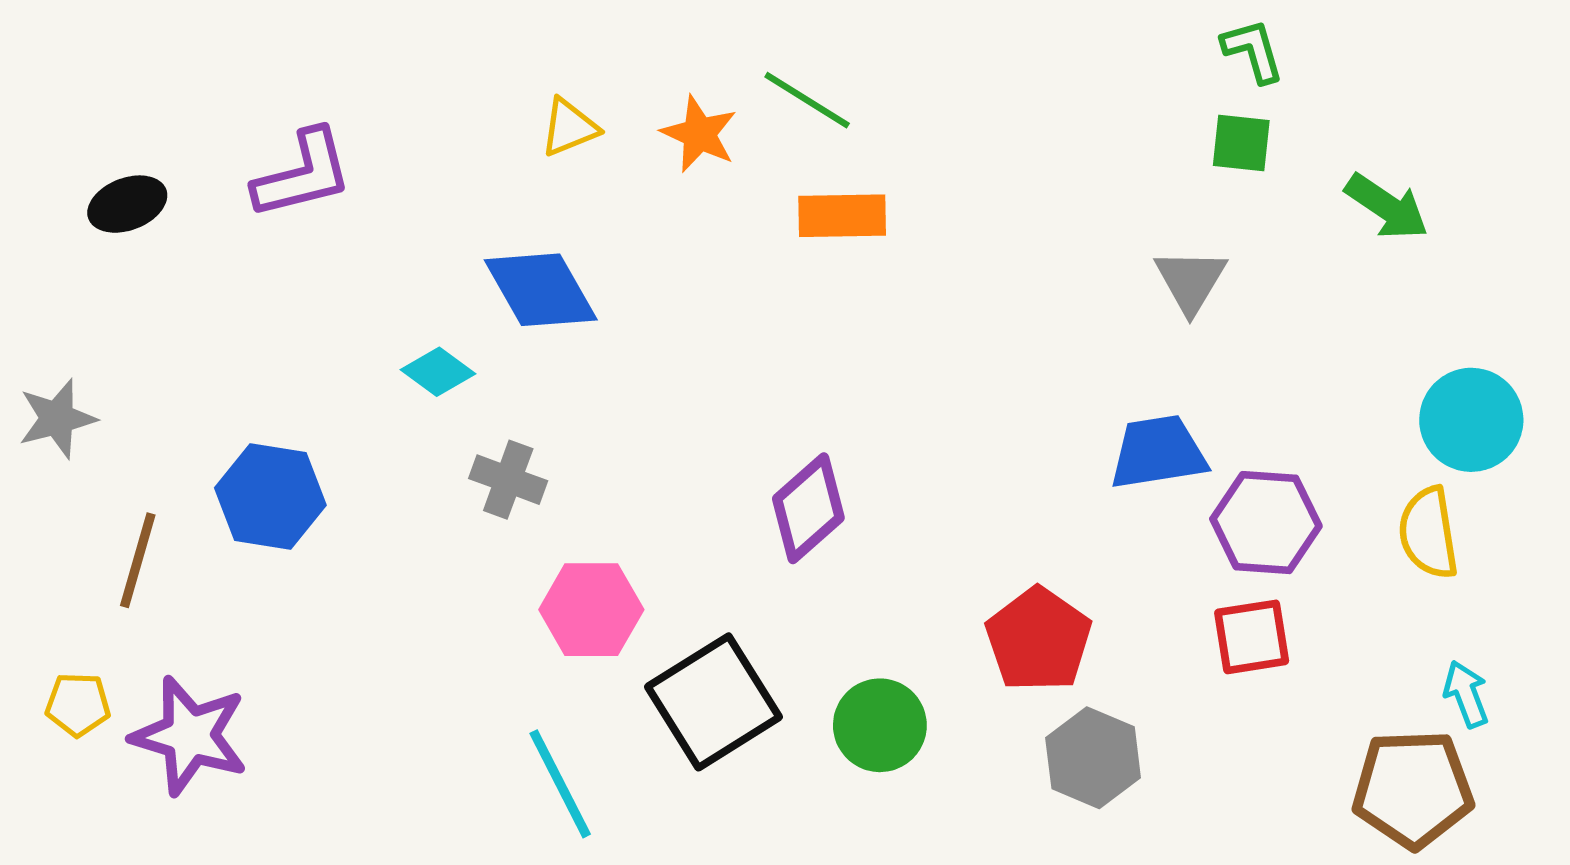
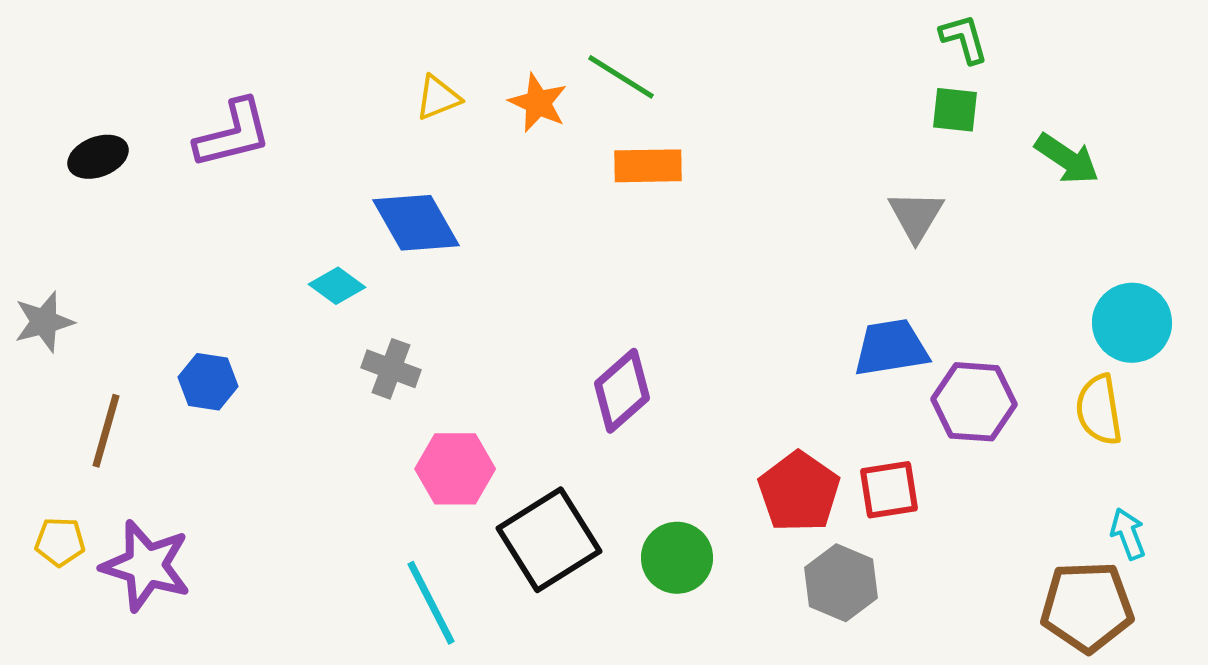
blue hexagon: (270, 497) -> (208, 382), size x0.7
red square: (1252, 637) -> (889, 490), moved

